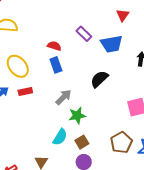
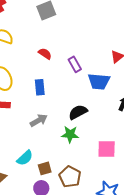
red semicircle: (54, 46) -> (45, 54), moved
green star: (77, 115) -> (70, 134), moved
brown pentagon: (121, 143) -> (70, 177), moved, turned -30

